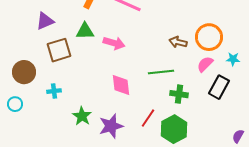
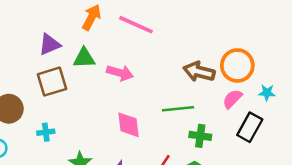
purple triangle: (45, 21) -> (50, 44), moved
brown arrow: (178, 42) -> (199, 72), size x1.4

